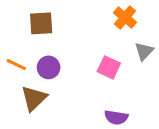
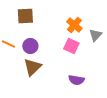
orange cross: (125, 17) -> (74, 25), moved
brown triangle: (34, 98) -> (32, 67), moved

